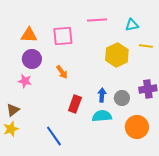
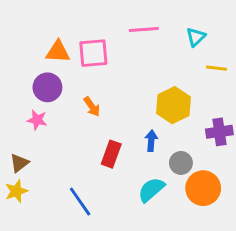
cyan triangle: (132, 25) -> (196, 37), turned -32
orange triangle: (29, 35) -> (58, 52), moved
yellow hexagon: (117, 55) -> (173, 105), moved
gray circle: (122, 98) -> (181, 163), moved
cyan semicircle: (102, 116) -> (151, 190), moved, turned -36

